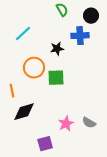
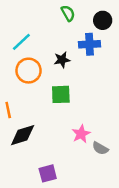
orange circle: (34, 68) -> (29, 71), moved
pink star: (66, 124) -> (81, 134), moved

